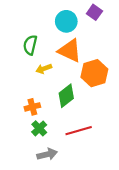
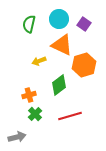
purple square: (94, 12) -> (84, 24), moved
green semicircle: (30, 45) -> (29, 24), moved
gray arrow: (47, 154) -> (17, 137), moved

